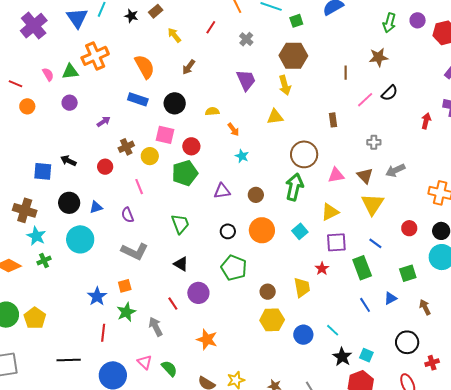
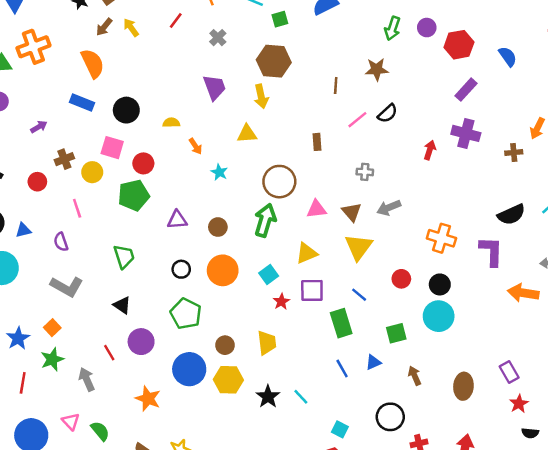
brown arrow: (189, 67) -> (104, 27), moved
cyan star: (242, 156) -> (219, 172), moved
red star: (322, 269) -> (281, 302), moved
orange square: (125, 286) -> (52, 328), turned -32
blue circle: (303, 335) -> (189, 369), moved, size x1.4
black star: (342, 357) -> (268, 397), moved

